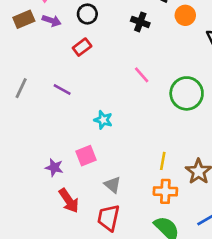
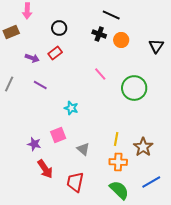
orange circle: (185, 15) -> (121, 40), moved
purple arrow: (52, 21) -> (32, 58), moved
gray triangle: (112, 185) -> (83, 149), moved

